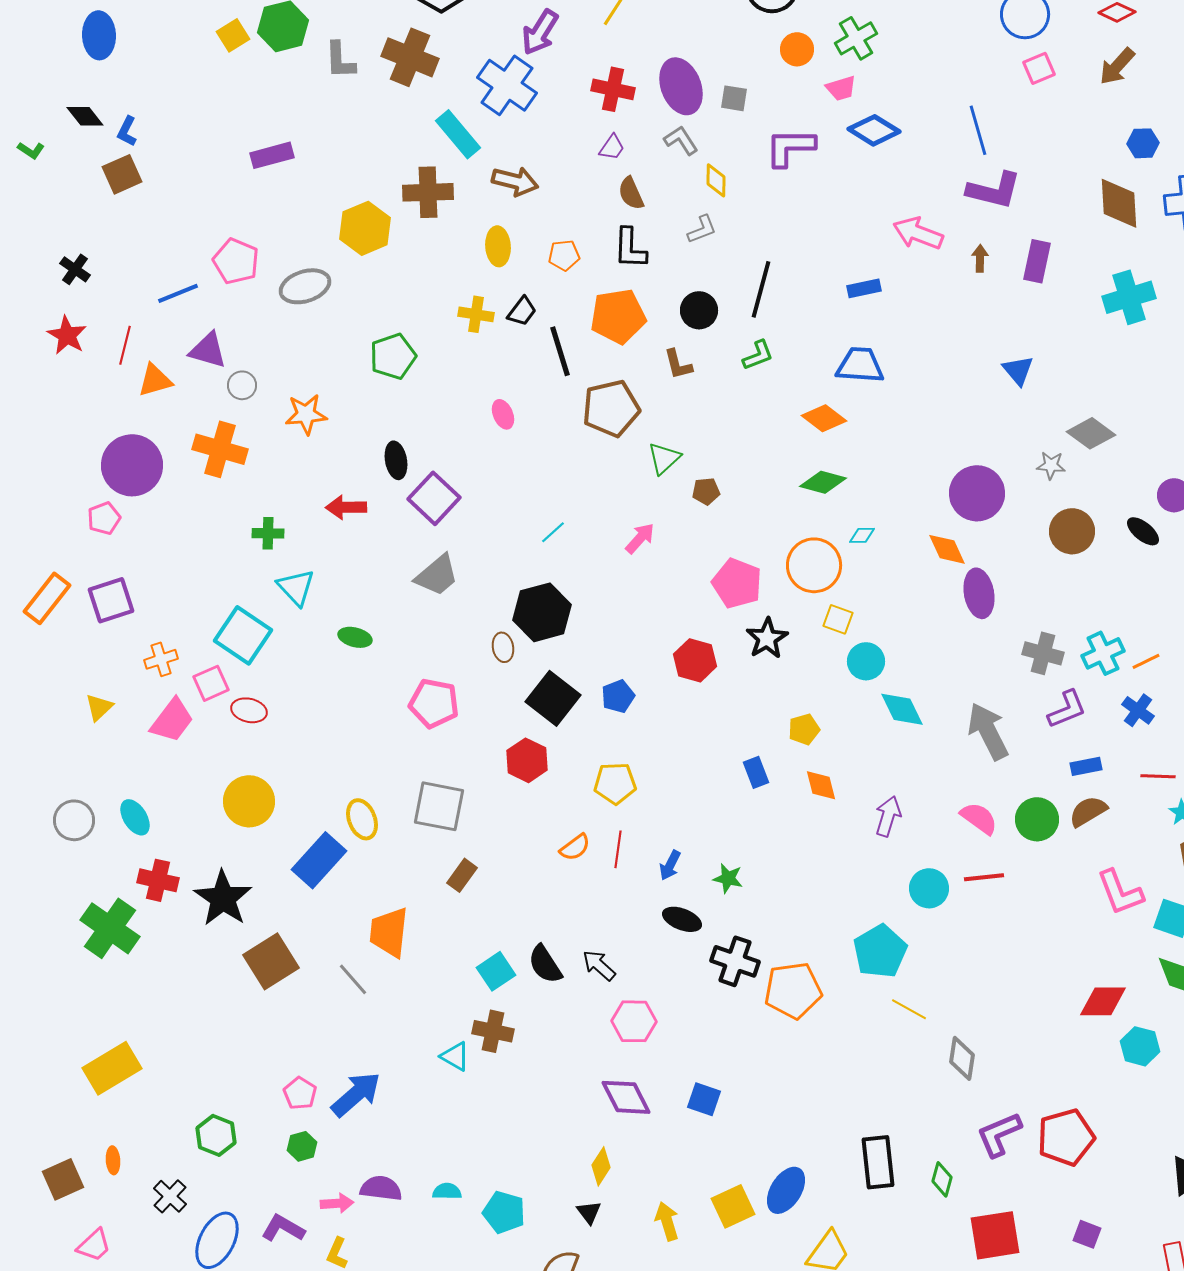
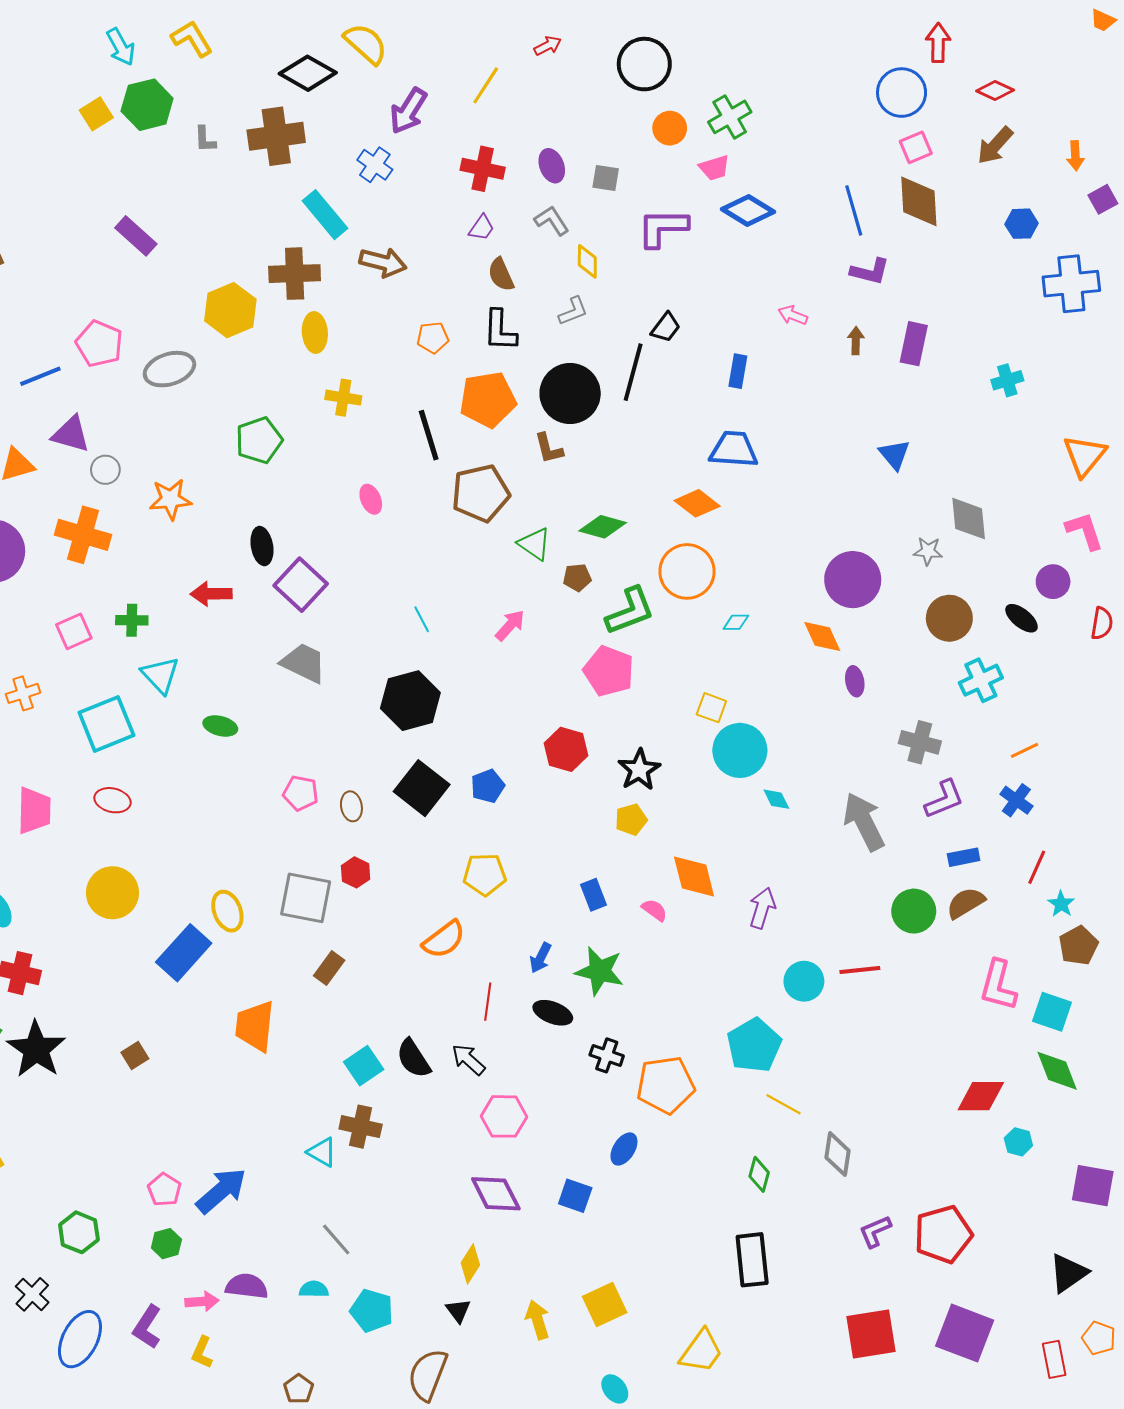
brown cross: (410, 57) -> (276, 136), turned -30
gray L-shape: (340, 60) -> (205, 139), size x0.7
blue cross: (507, 85) -> (375, 165), size x0.6
purple ellipse: (681, 86) -> (552, 166), size x0.6
purple rectangle: (272, 155) -> (136, 236), turned 57
purple L-shape: (994, 190) -> (870, 271), size x0.7
brown diamond: (1119, 203) -> (919, 201), moved
pink arrow: (918, 233) -> (793, 315), size x0.6
yellow ellipse: (498, 246) -> (315, 332), moved
blue rectangle: (864, 288) -> (738, 371), turned -68
cyan cross: (1129, 297) -> (1007, 380), size x0.6
black circle: (699, 310) -> (570, 394), size x1.6
black trapezoid: (522, 311) -> (666, 327), moved
green L-shape: (758, 355) -> (630, 611), moved, size x1.6
gray diamond: (1091, 433) -> (969, 519), turned 48
green triangle: (664, 458) -> (534, 544), turned -42
green diamond: (823, 482) -> (603, 527), moved
cyan line: (553, 532) -> (422, 619), turned -76
orange circle: (814, 565) -> (687, 571), moved
gray trapezoid: (437, 575) -> (304, 663), turned -114
purple ellipse: (979, 593) -> (855, 681), size x0.6
cyan square: (243, 635) -> (106, 724), turned 34
black star: (767, 638) -> (639, 770), moved
brown ellipse: (503, 647) -> (351, 806), moved
cyan cross: (1103, 653) -> (981, 680), moved
orange cross: (161, 659) -> (23, 693), moved
cyan circle: (866, 661) -> (740, 750), size x1.4
pink square: (211, 683) -> (74, 631), moved
pink pentagon: (434, 703) -> (301, 793), size x0.7
cyan diamond: (902, 709) -> (776, 799), size x0.6
pink trapezoid: (172, 720) -> (34, 810), turned -36
yellow pentagon: (804, 729) -> (631, 820), moved
red hexagon: (527, 760) -> (356, 872), moved, size x0.7
blue rectangle: (756, 772) -> (593, 895), moved
red line: (1158, 776) -> (1037, 867), turned -68
orange diamond: (821, 785) -> (694, 876), size x1.4
pink semicircle: (979, 818) -> (654, 910), moved, size x0.7
orange semicircle: (575, 847) -> (444, 940), size x1.4
red line: (618, 849) -> (488, 1002), moved
green star: (728, 878) -> (600, 971), size x1.6
pink L-shape: (1120, 892) -> (998, 985), turned 36
black star: (223, 898) -> (36, 1049), moved
brown square: (271, 961) -> (135, 1055), size x0.5
black cross: (735, 961) -> (607, 1055), size x0.7
gray line: (353, 979) -> (336, 1239), moved
cyan hexagon: (1140, 1046) -> (1018, 1142), size x0.7
purple L-shape: (999, 1134) -> (875, 1231), size x0.7
green diamond: (942, 1179) -> (759, 1174), moved
blue ellipse: (786, 1190) -> (624, 1149), moved, size x0.7
purple L-shape: (283, 1228) -> (147, 1327), turned -87
purple square: (1087, 1234) -> (965, 1333), size x2.0

